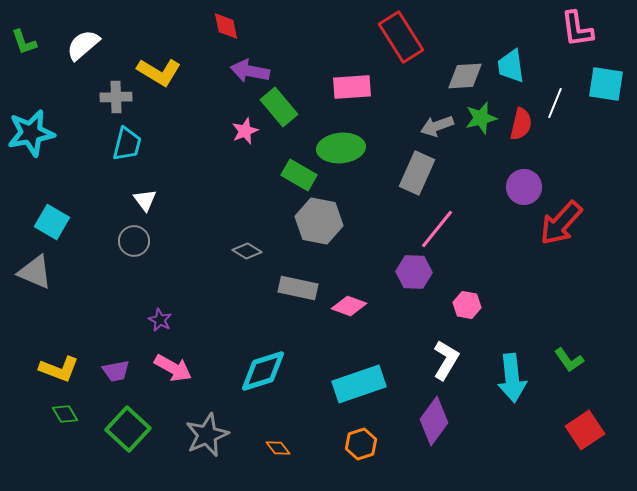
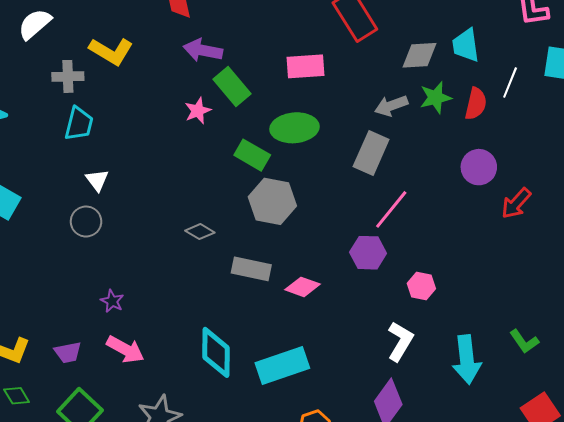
red arrow: (561, 223) -> (516, 203), size x0.7
cyan diamond: (263, 371) -> (216, 352), turned -72
cyan rectangle: (359, 384) -> (282, 366), moved

